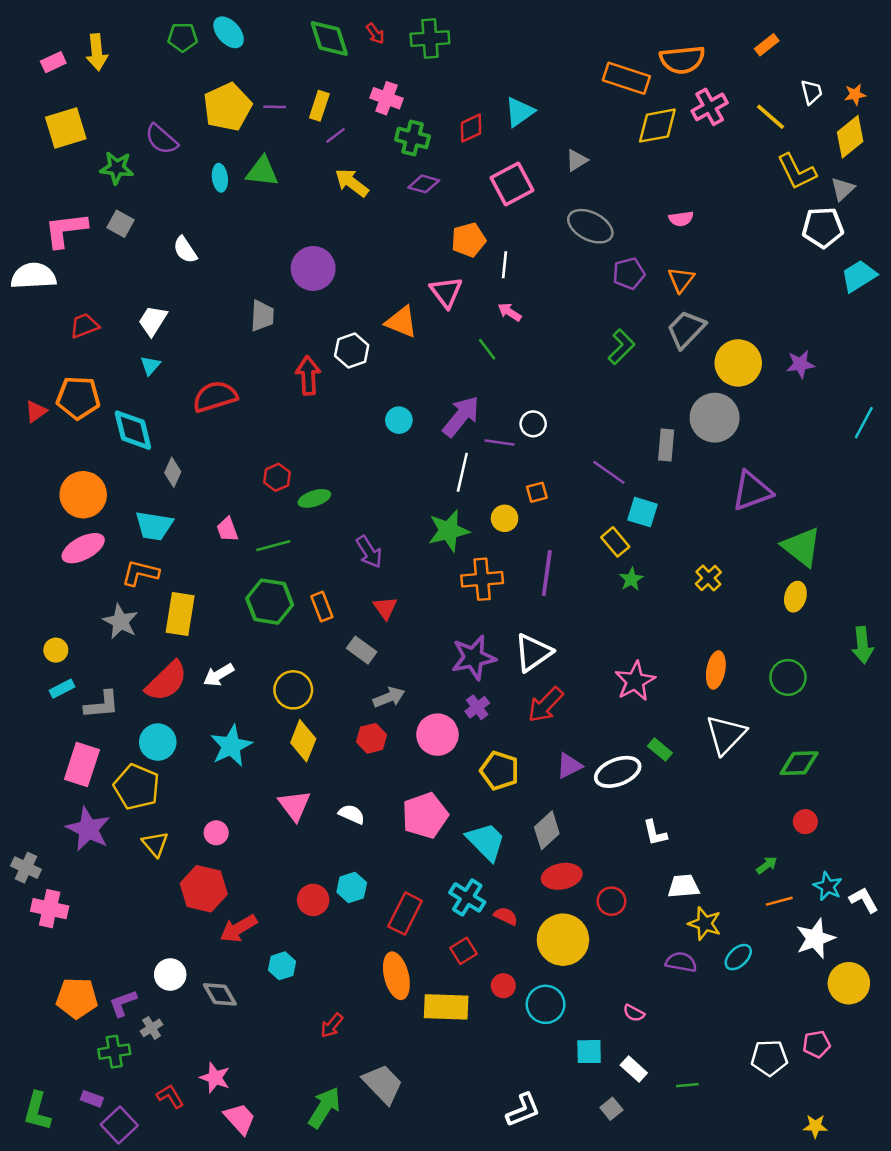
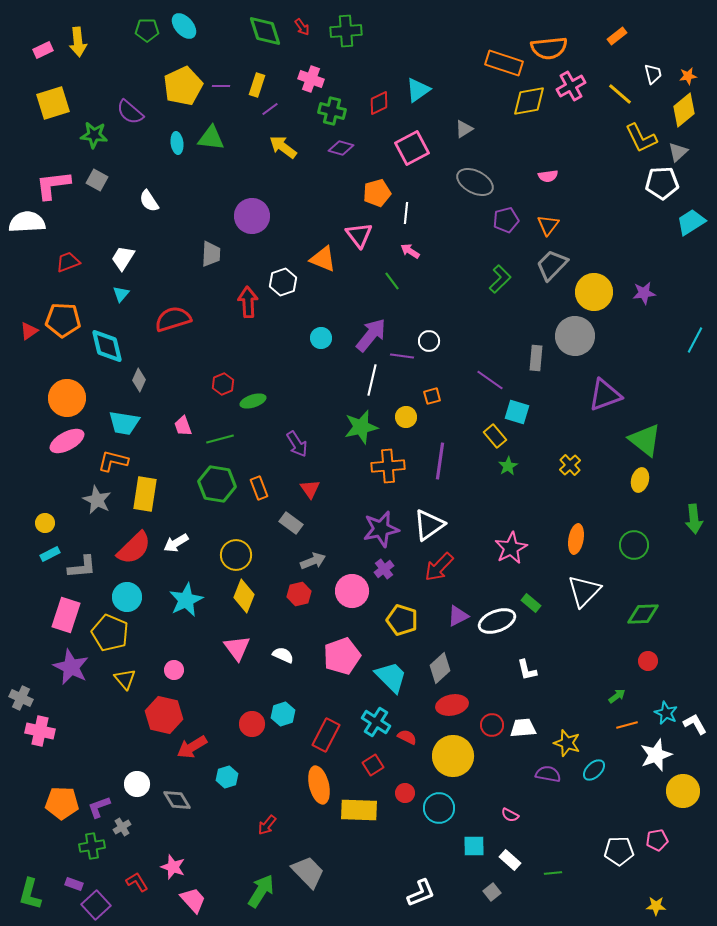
white trapezoid: (684, 886) -> (523, 728), moved

